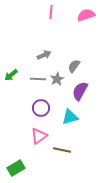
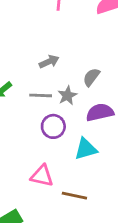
purple semicircle: (80, 91) -> (100, 112), turned 48
purple circle: (41, 108) -> (53, 126), moved
pink triangle: (39, 136) -> (42, 176), turned 48

